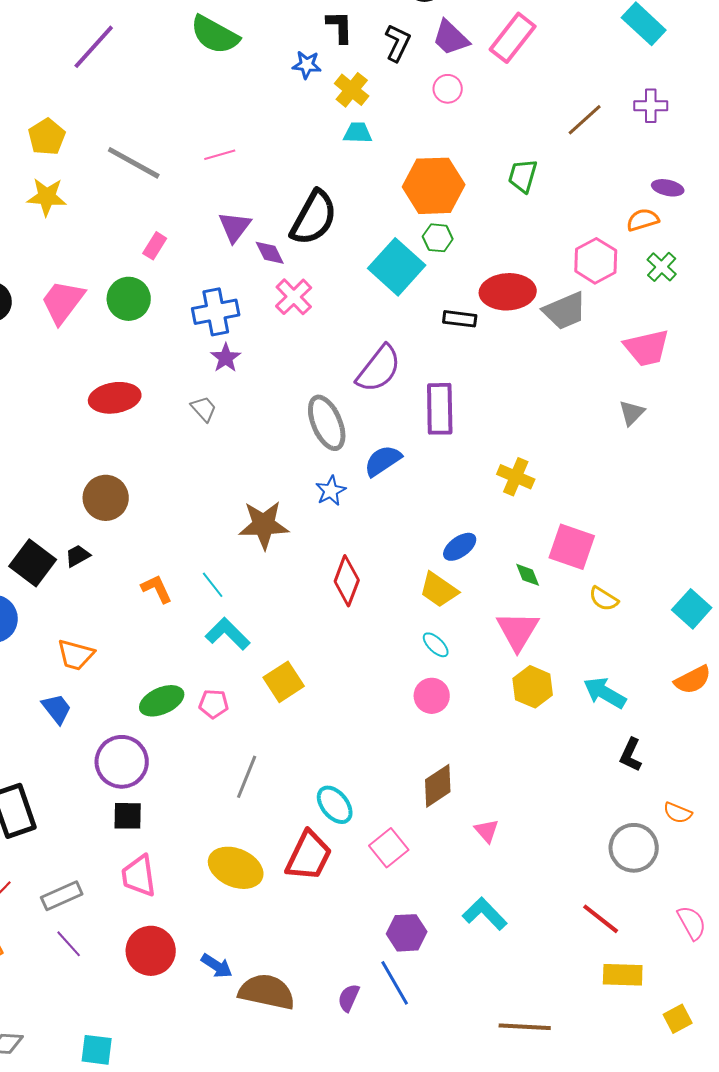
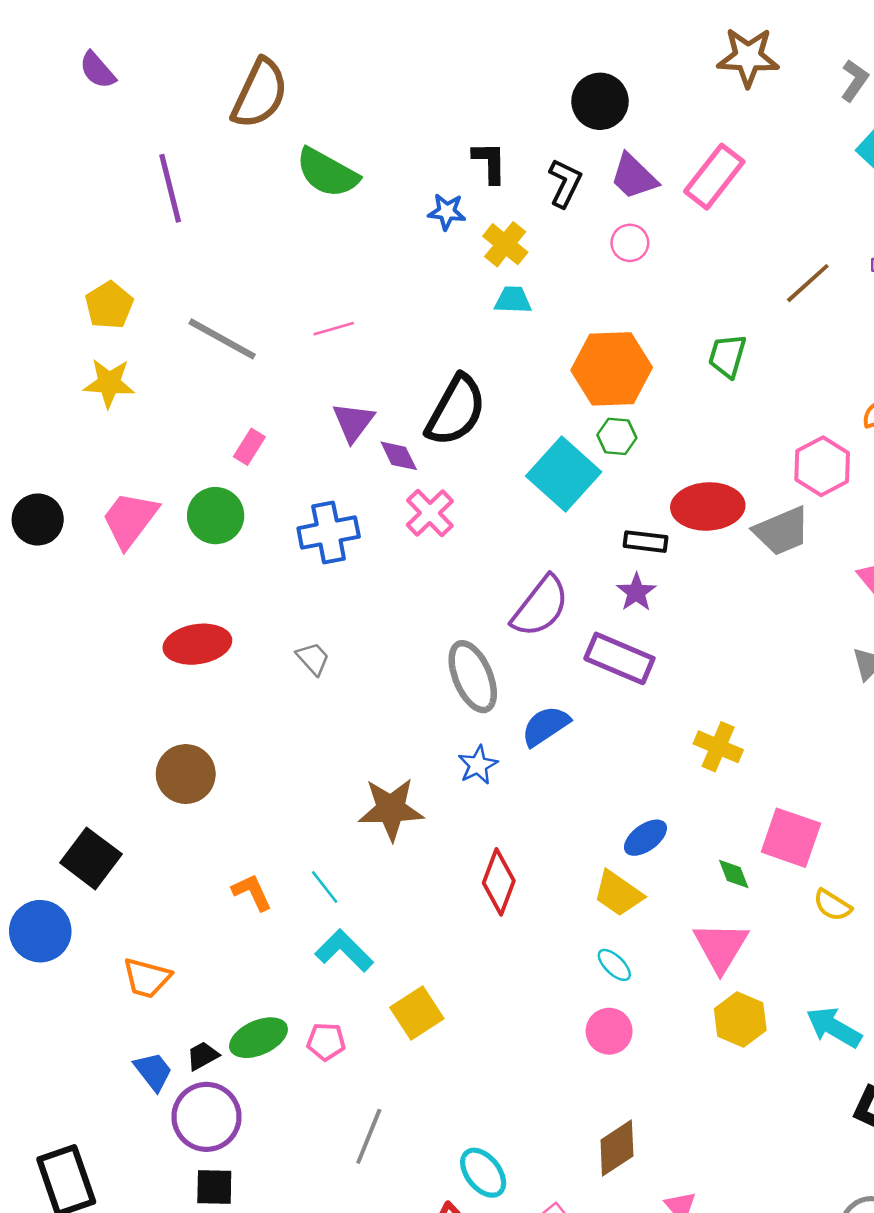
purple line: (94, 47) -> (170, 188), turned -56
purple star: (226, 358) -> (636, 592), moved
purple rectangle: (440, 409) -> (619, 658), turned -66
black trapezoid: (78, 556) -> (203, 1056), moved
blue trapezoid: (57, 709) -> (153, 1071), moved

